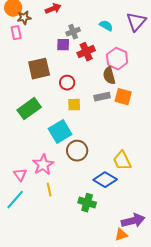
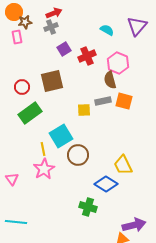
gray cross: (73, 32) -> (51, 27), moved
purple square: (63, 45) -> (64, 49), turned -32
brown square: (39, 69) -> (52, 81), moved
red circle: (67, 83) -> (22, 87), moved
yellow square: (74, 105) -> (84, 110), moved
pink triangle: (20, 175) -> (12, 179), moved
yellow line: (49, 190) -> (43, 149), moved
cyan line: (15, 200) -> (16, 222), moved, turned 55

